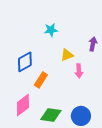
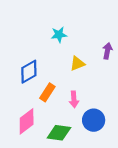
pink arrow: (79, 71) -> (74, 99), moved
blue circle: (81, 116) -> (94, 120), moved

